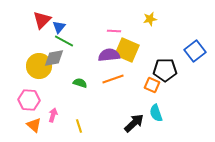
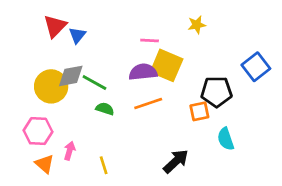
green line: (64, 41) -> (94, 82), moved
orange square: (152, 85) -> (199, 111), turned -35
cyan semicircle: (156, 113) -> (226, 139), moved

